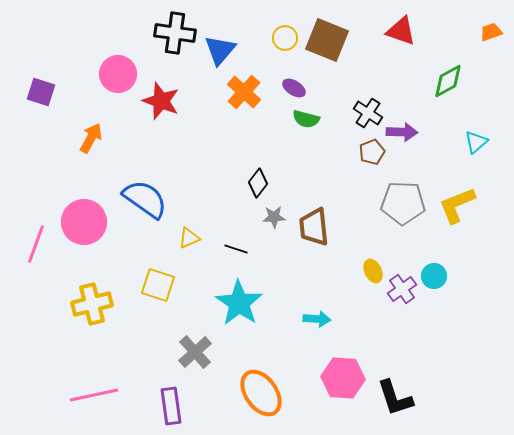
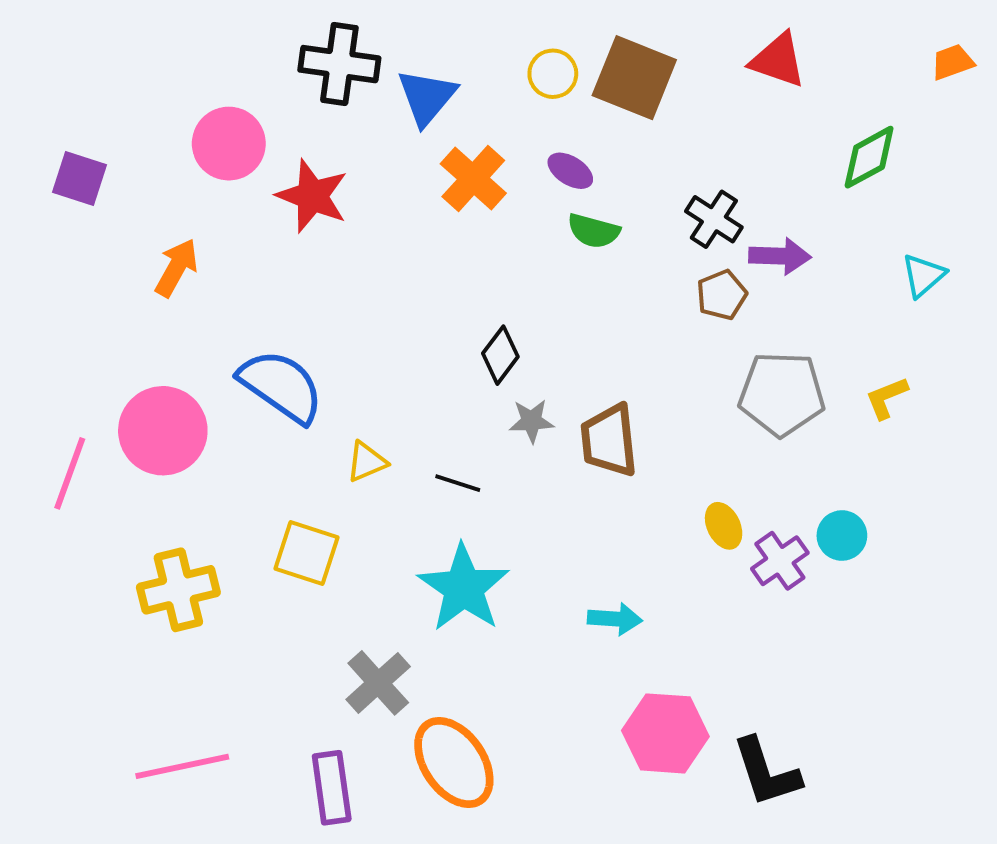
yellow L-shape: (457, 205) -> (887, 398), size x0.6
orange ellipse: (261, 393) -> (454, 763), moved

